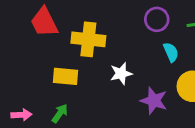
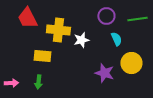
white star: (121, 74) -> (81, 40), moved
green arrow: (60, 113) -> (38, 82), turned 152

